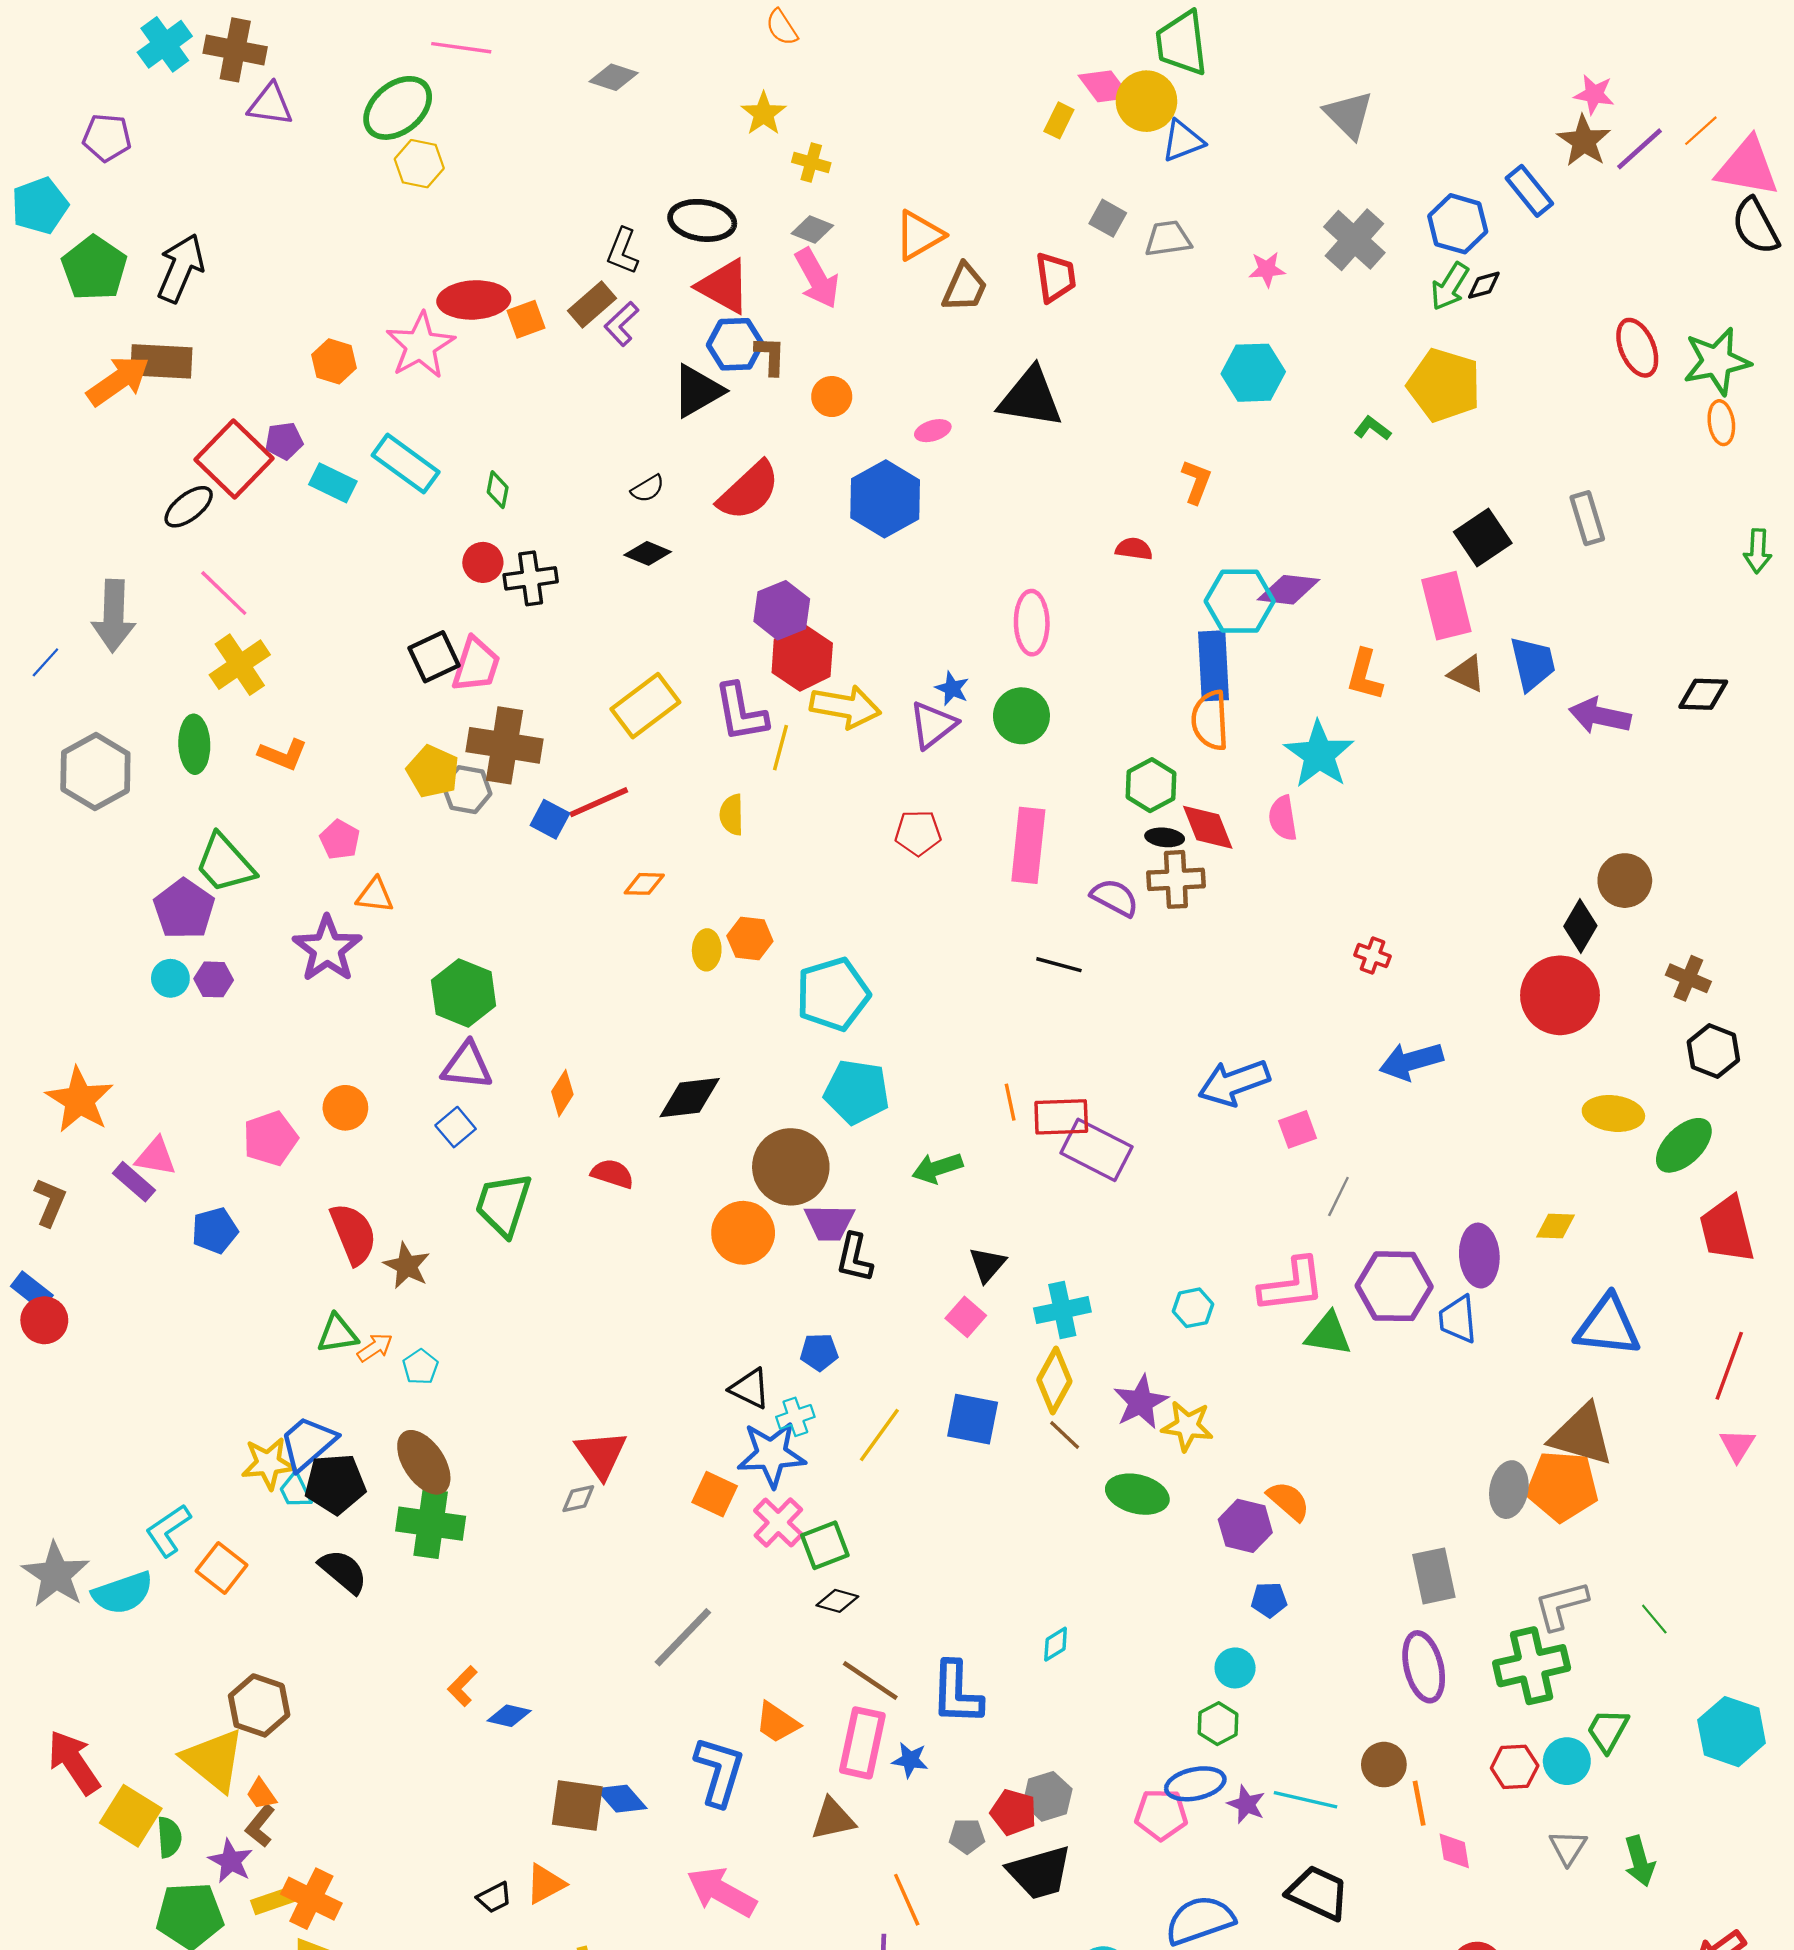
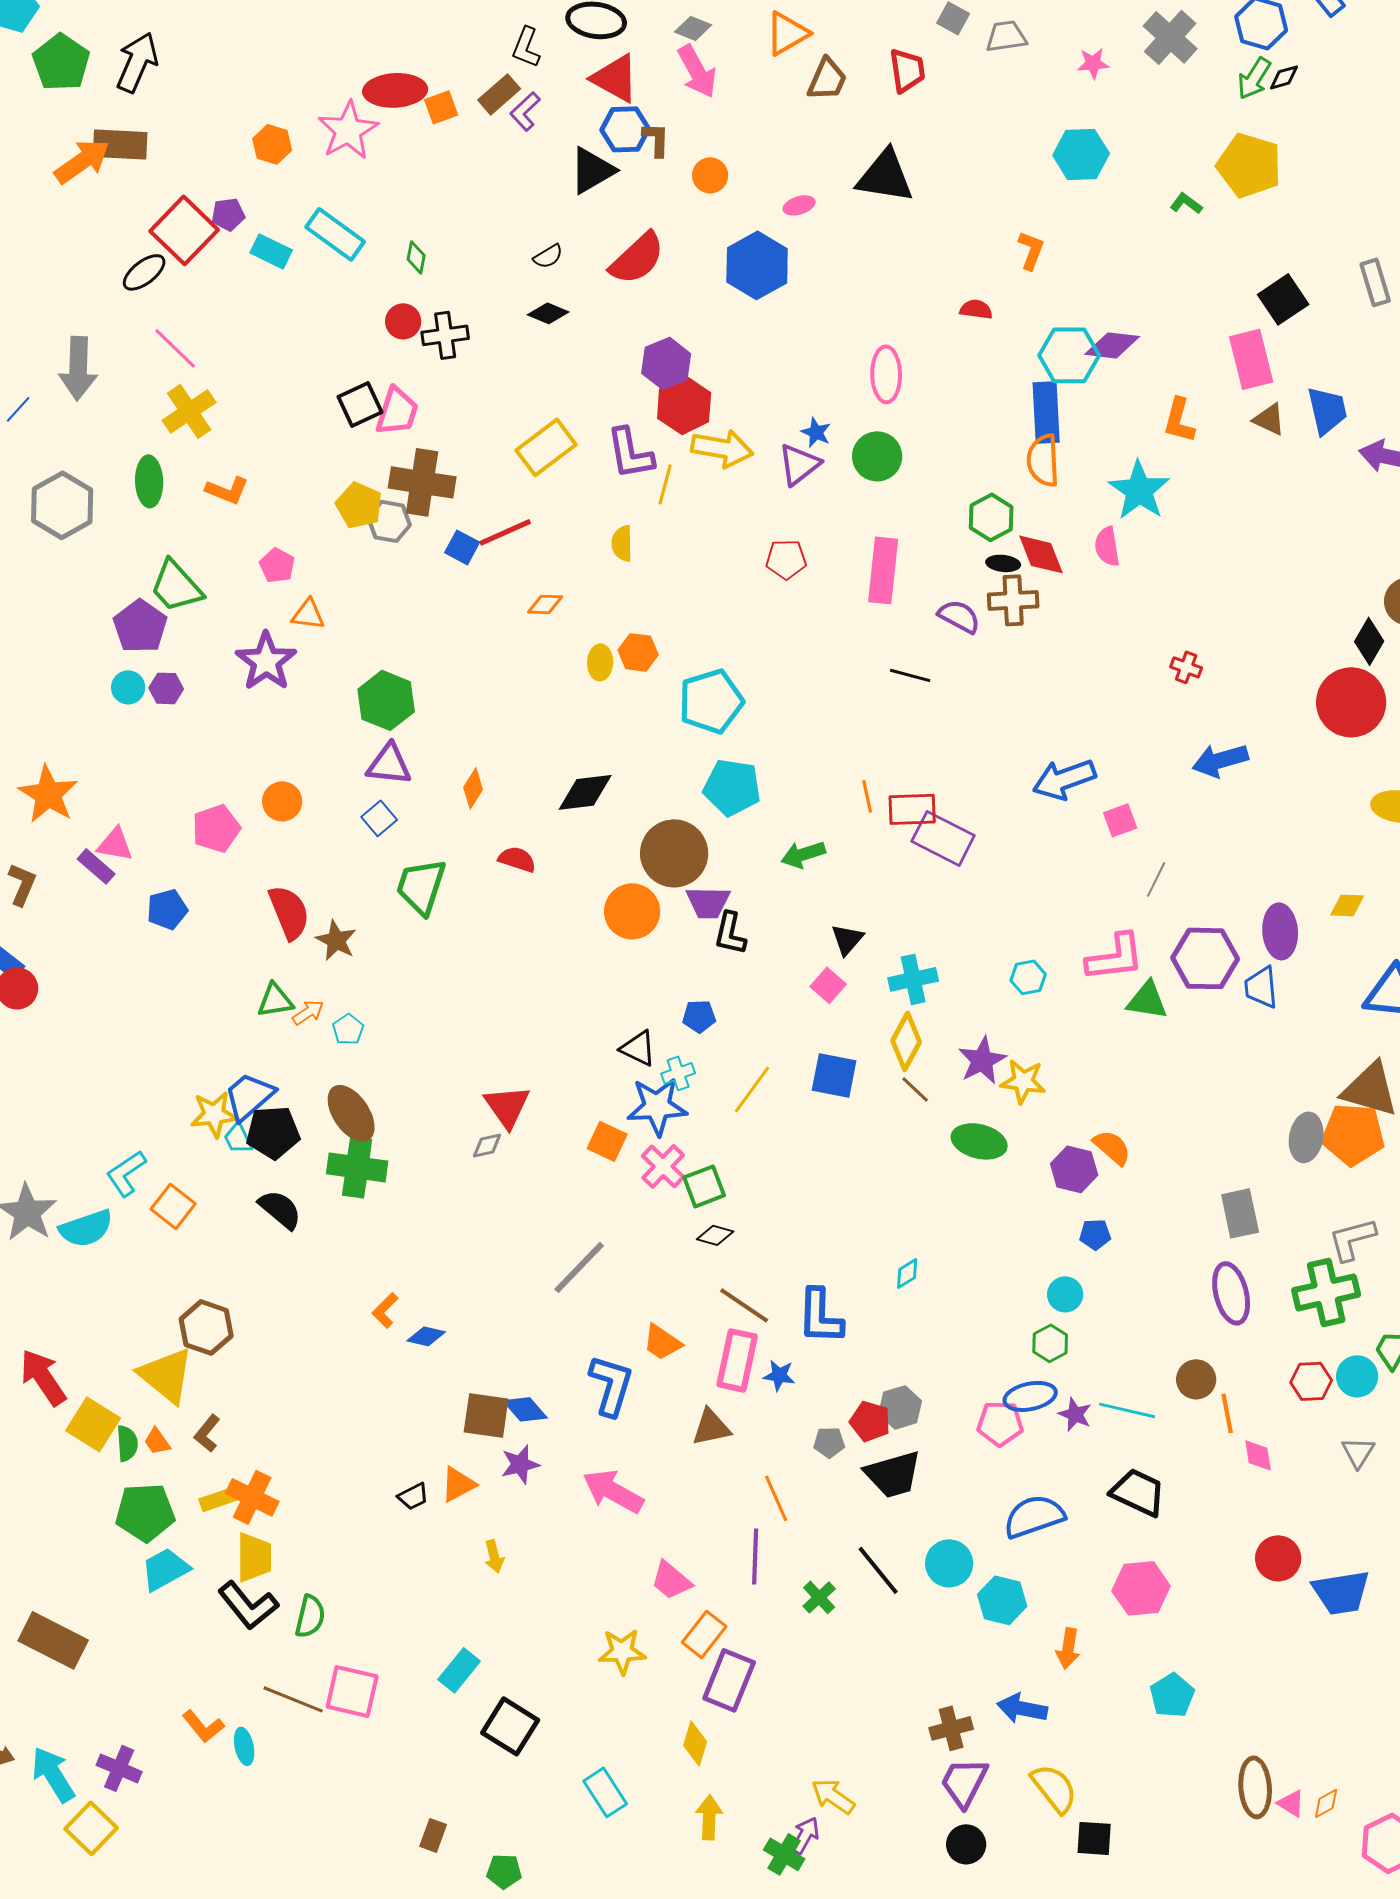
orange trapezoid: (261, 1794) -> (157, 1441), moved
purple star: (231, 1861) -> (520, 1464), moved, turned 30

